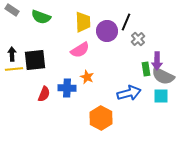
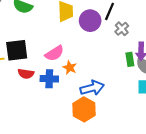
pink semicircle: (80, 50) -> (54, 53), moved
blue arrow: (129, 93) -> (92, 88), moved
red semicircle: (44, 94) -> (26, 74), moved, turned 77

